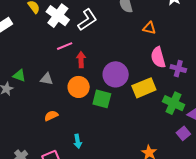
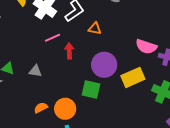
orange triangle: (149, 28) -> (95, 29), moved
pink semicircle: (158, 57) -> (146, 47), turned -55
orange circle: (79, 87) -> (65, 109), moved

